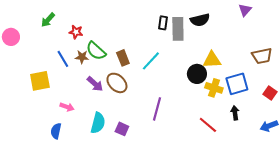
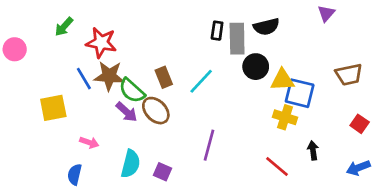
red star: (76, 32) -> (101, 43), size x1.6
green semicircle: (96, 51) -> (132, 91), moved
brown star: (82, 57) -> (109, 76), size x1.6
black circle: (197, 74) -> (256, 67), moved
blue square: (237, 84) -> (300, 93), moved, turned 30

